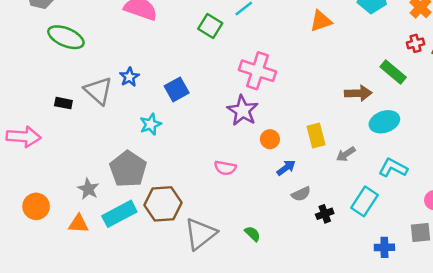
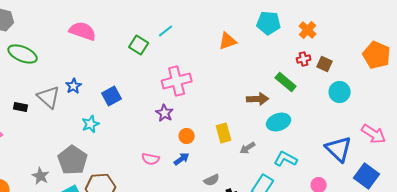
pink cross: (258, 71) -> (177, 81), turned -32
purple star: (243, 111) -> (165, 113), size x0.7
blue arrow: (286, 168) -> (182, 159), moved

